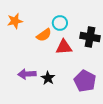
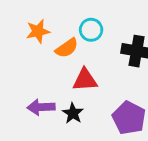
orange star: (15, 21) -> (38, 31), moved
red triangle: (64, 47) -> (85, 80), moved

